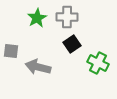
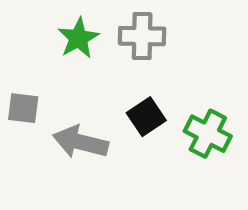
black square: (72, 44) -> (146, 117), moved

